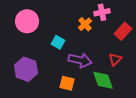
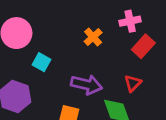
pink cross: (102, 12) -> (130, 21), moved
cyan square: (58, 42) -> (42, 62), moved

